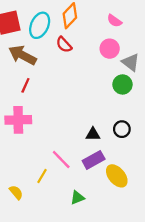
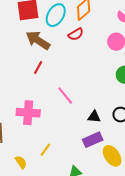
red semicircle: (64, 45) -> (76, 34), turned -84
pink cross: (18, 120) -> (28, 113), moved
pink line: (61, 160) -> (65, 96), moved

